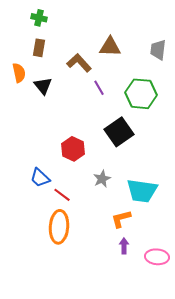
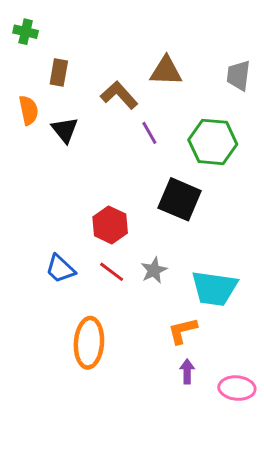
green cross: (39, 18) -> (26, 32), moved
black square: (119, 132) -> (180, 199), turned -32
red line: (62, 195) -> (112, 272), moved

